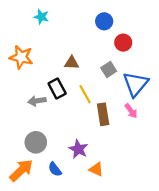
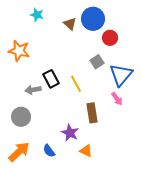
blue circle: (104, 21) -> (93, 19), size x1.5
brown triangle: (72, 63) -> (70, 24), moved, turned 40
brown rectangle: (103, 114) -> (92, 113), moved
gray circle: (36, 142) -> (21, 117), moved

